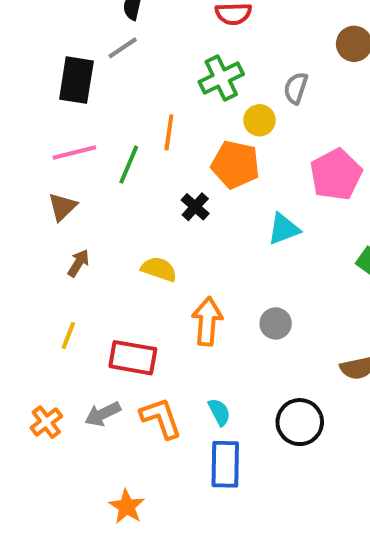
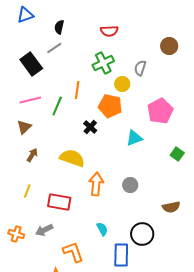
black rectangle: (76, 80) -> (31, 64), turned -45
yellow semicircle: (159, 269) -> (72, 158), size x1.4
orange L-shape: (161, 418) -> (73, 252), moved
orange cross: (46, 422) -> (16, 234), turned -35
blue rectangle: (225, 464) -> (121, 255), moved

